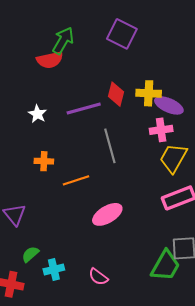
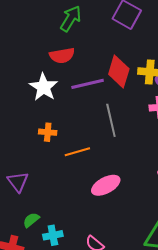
red semicircle: (50, 60) -> (62, 55), moved
red diamond: (116, 94) -> (119, 71), size x1.4
white star: (37, 114) -> (43, 87), size x1.6

